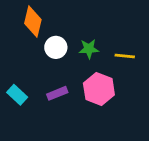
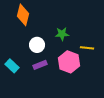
white circle: (56, 47) -> (37, 45), moved
yellow line: (125, 56) -> (87, 48), moved

